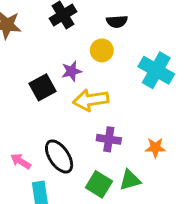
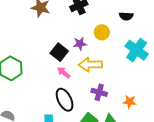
black semicircle: (117, 21) -> (126, 16), moved
black square: (42, 87) -> (59, 52), turned -30
pink arrow: (21, 161) -> (64, 73), moved

